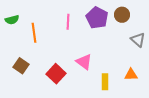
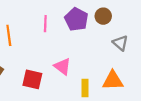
red square: (56, 74) -> (32, 79), turned -30
orange triangle: (131, 75) -> (113, 80), size x1.5

